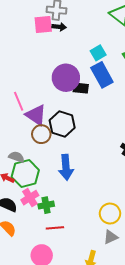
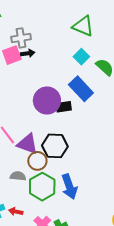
cyan square: (98, 53) -> (81, 57), moved
gray semicircle: (17, 157) -> (18, 176), moved
green hexagon: (25, 174) -> (42, 187), moved

